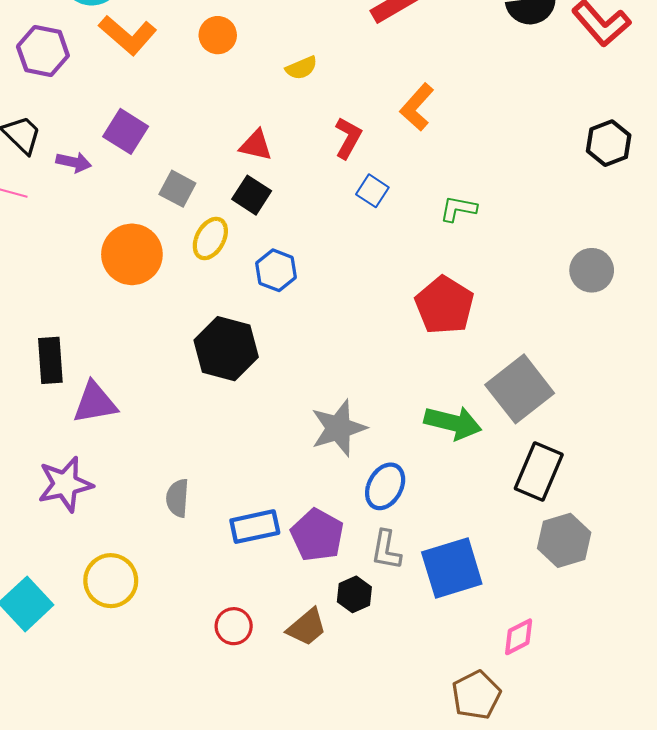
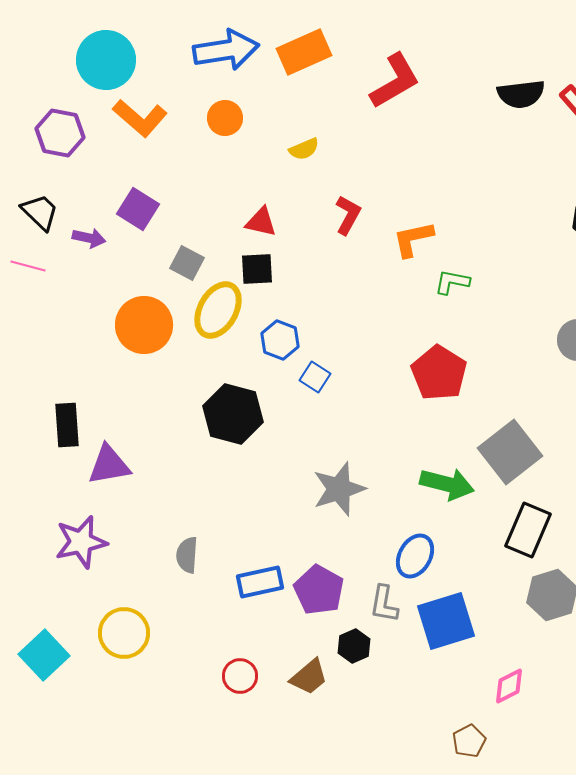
orange L-shape: (417, 107) -> (413, 239), moved, turned 36
blue square: (372, 191) -> (315, 377), moved
black square: (252, 195) -> (257, 269), turned -36
yellow ellipse: (210, 238) -> (218, 310), size x1.4
blue ellipse: (385, 486) -> (415, 556), moved
brown pentagon: (476, 695) -> (469, 741), size x0.7

